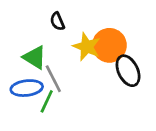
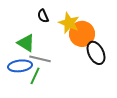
yellow star: (87, 47) -> (69, 23), moved
gray line: (53, 79) -> (40, 59), turned -50

